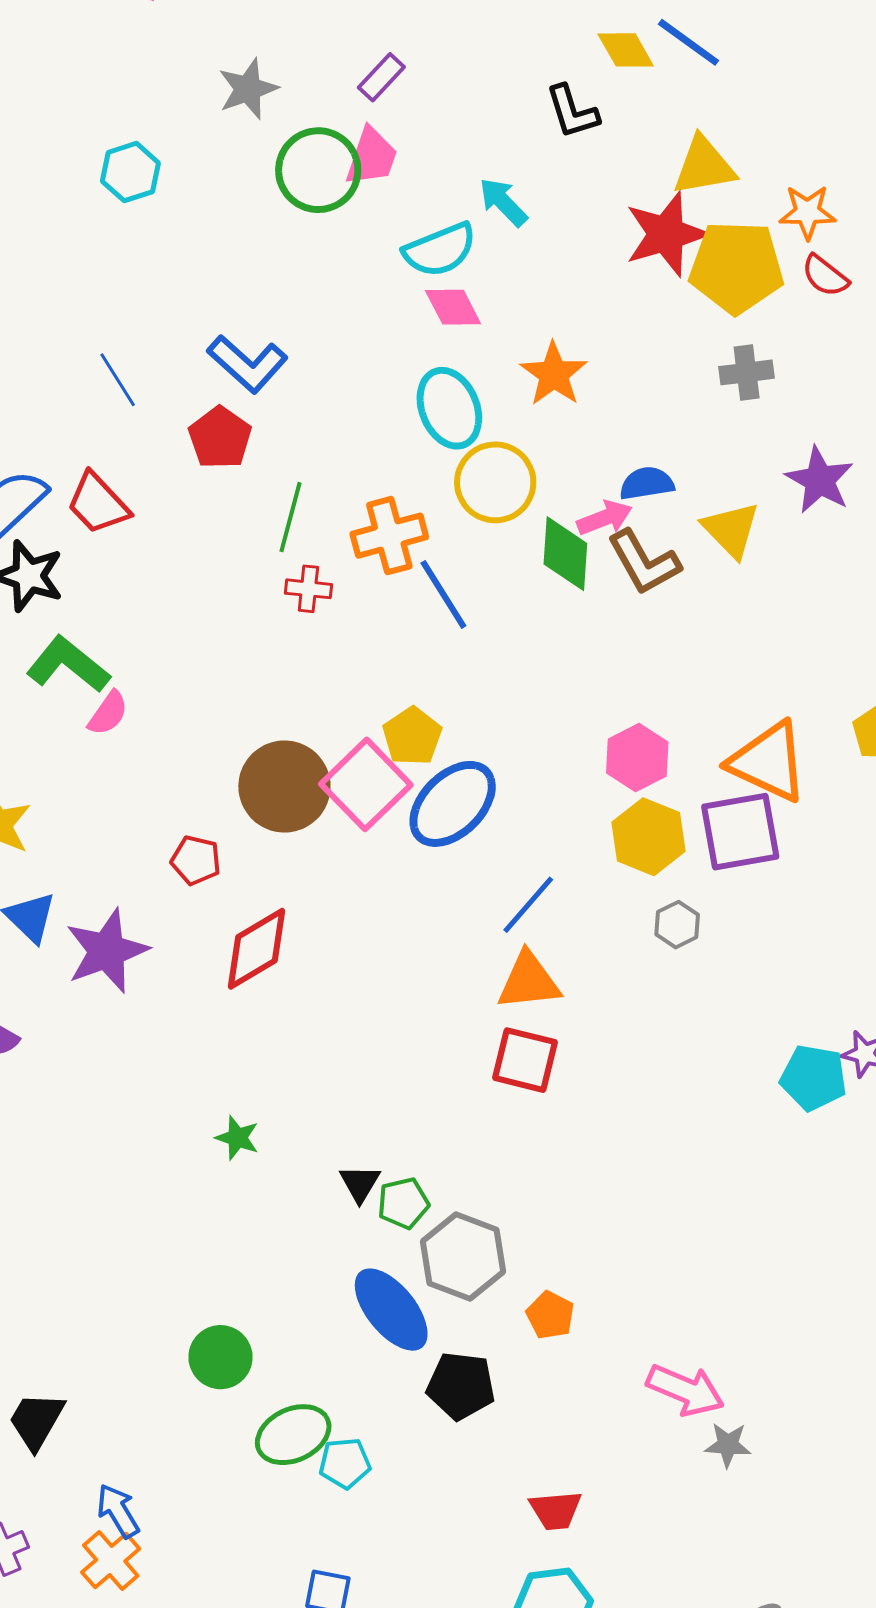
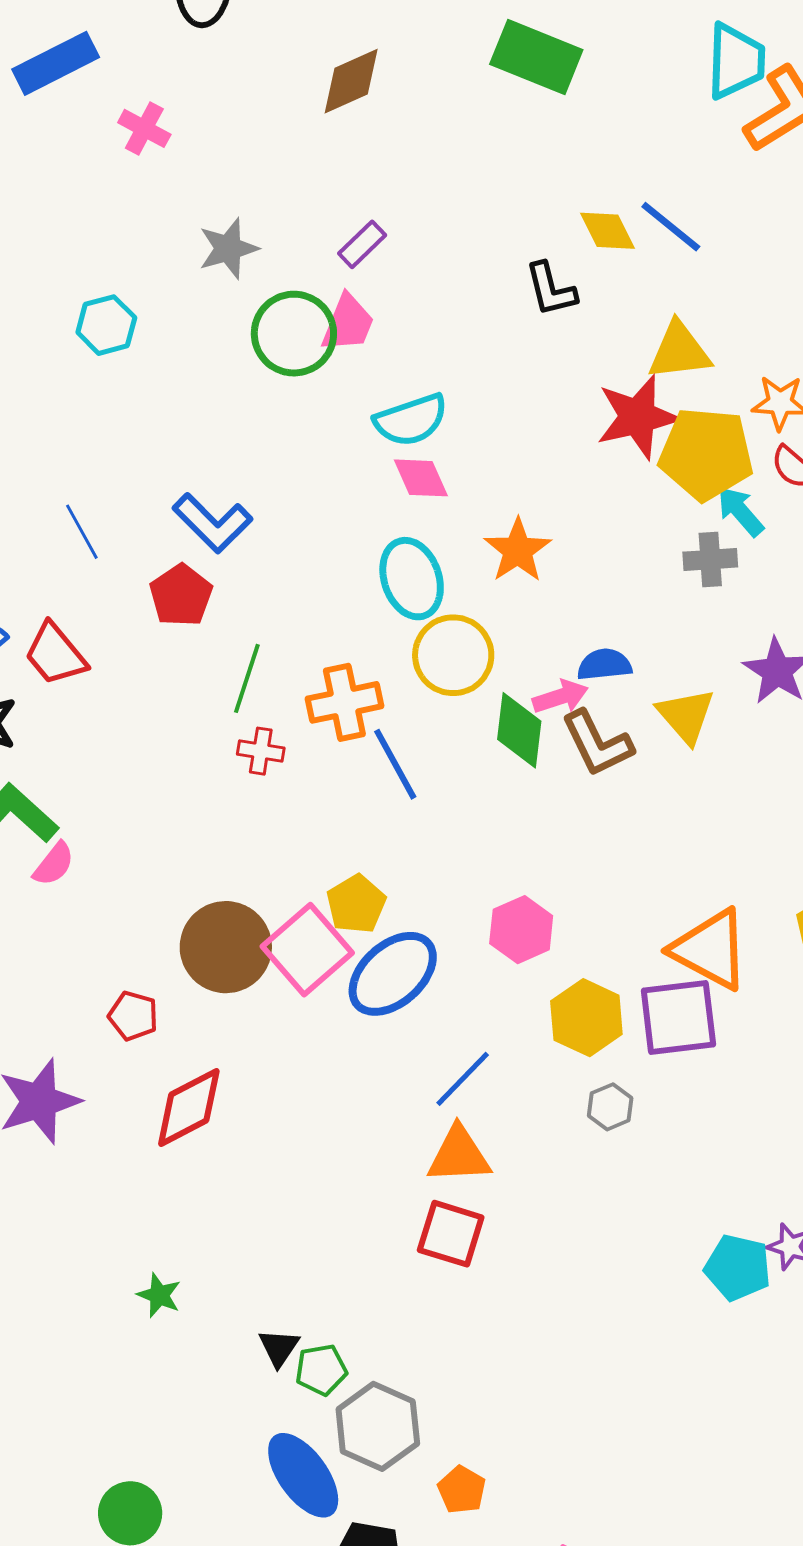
cyan arrow: (503, 202) -> (740, 511), moved
pink hexagon: (637, 758) -> (521, 930), moved

